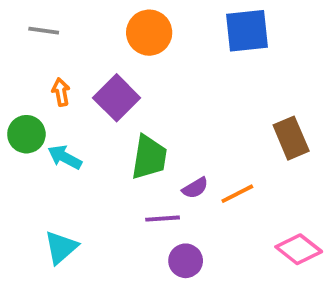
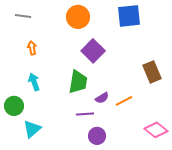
purple square: (117, 98) -> (93, 51), moved
green circle: (26, 134) -> (14, 106), moved
cyan arrow: (65, 157) -> (34, 82), turned 42

